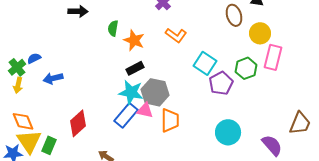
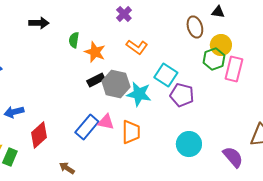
green hexagon: (246, 68) -> (214, 59), moved
blue arrow: (53, 78) -> (14, 112), moved
purple pentagon: (221, 83) -> (182, 95), turned -30
cyan star: (131, 92) -> (139, 94), moved
gray hexagon: (155, 92) -> (116, 84), moved

